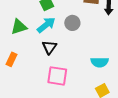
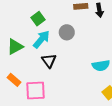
orange rectangle: (11, 59) -> (14, 80), turned -64
pink square: (57, 76) -> (35, 90), moved

